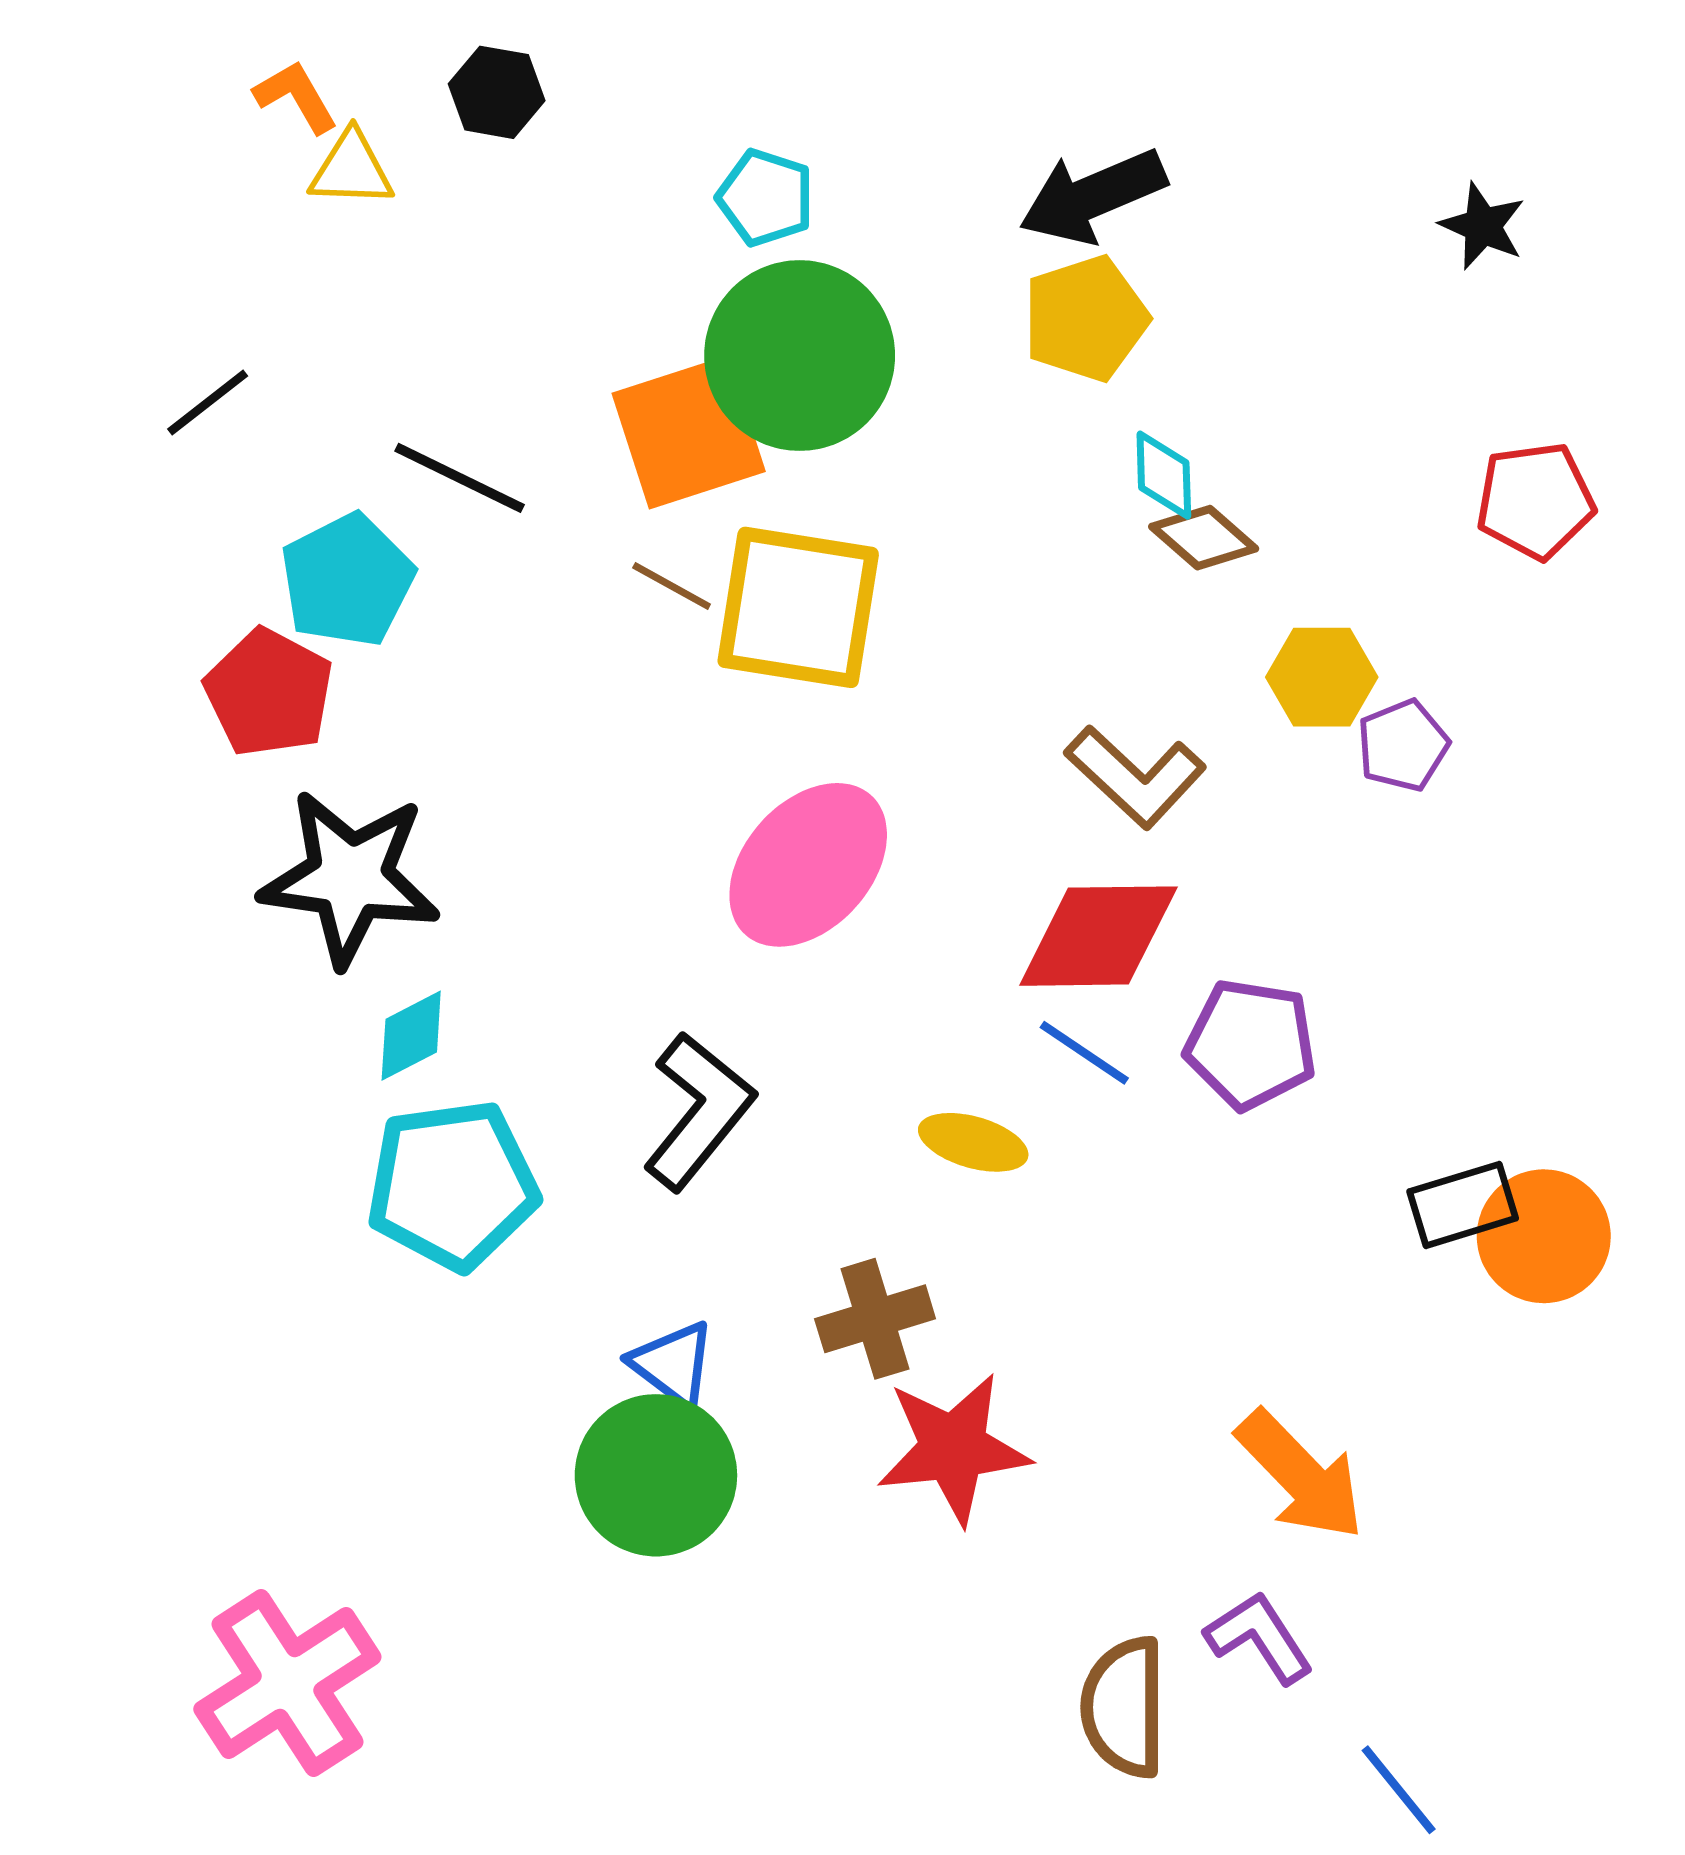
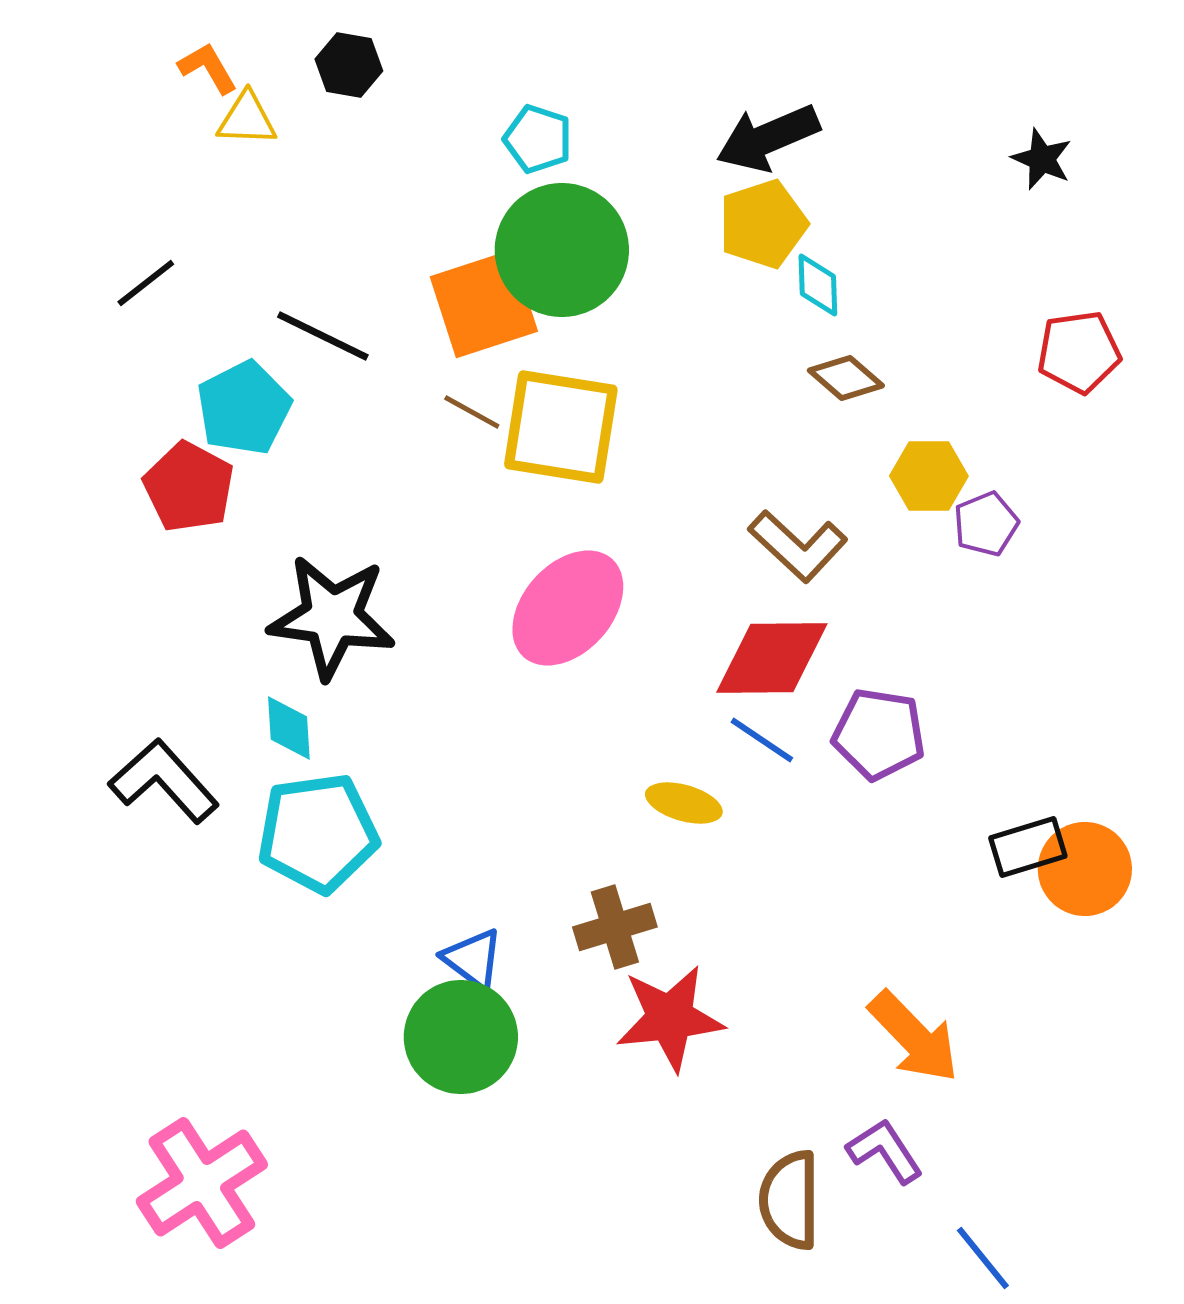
cyan diamond: (1164, 475) -> (818, 285), moved
black star: (350, 878) -> (332, 617), moved
cyan diamond: (411, 1036) -> (289, 728), turned -66
black L-shape: (699, 1111) -> (164, 781), moved, turned -81

